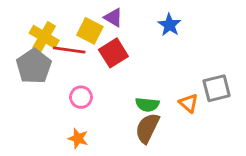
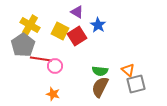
blue star: (169, 25) -> (98, 25), moved
yellow square: (90, 31) -> (60, 31), moved
red line: (69, 50) -> (41, 59), moved
gray square: (217, 88) -> (136, 84), moved

